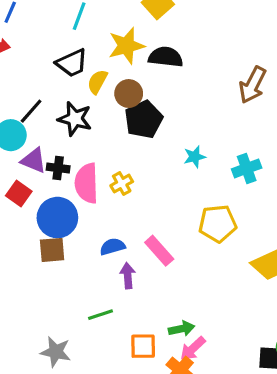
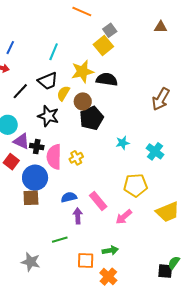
black line: (31, 111) -> (20, 91), moved
cyan cross: (247, 168) -> (155, 151), turned -36
pink arrow: (193, 349) -> (124, 217), moved

